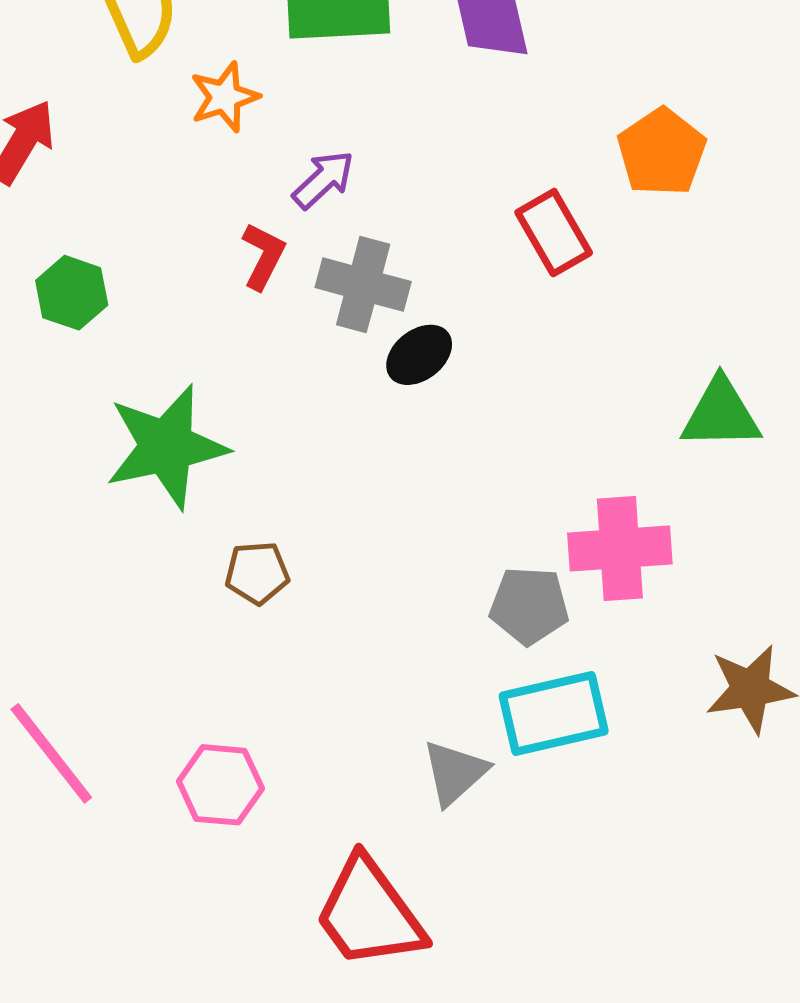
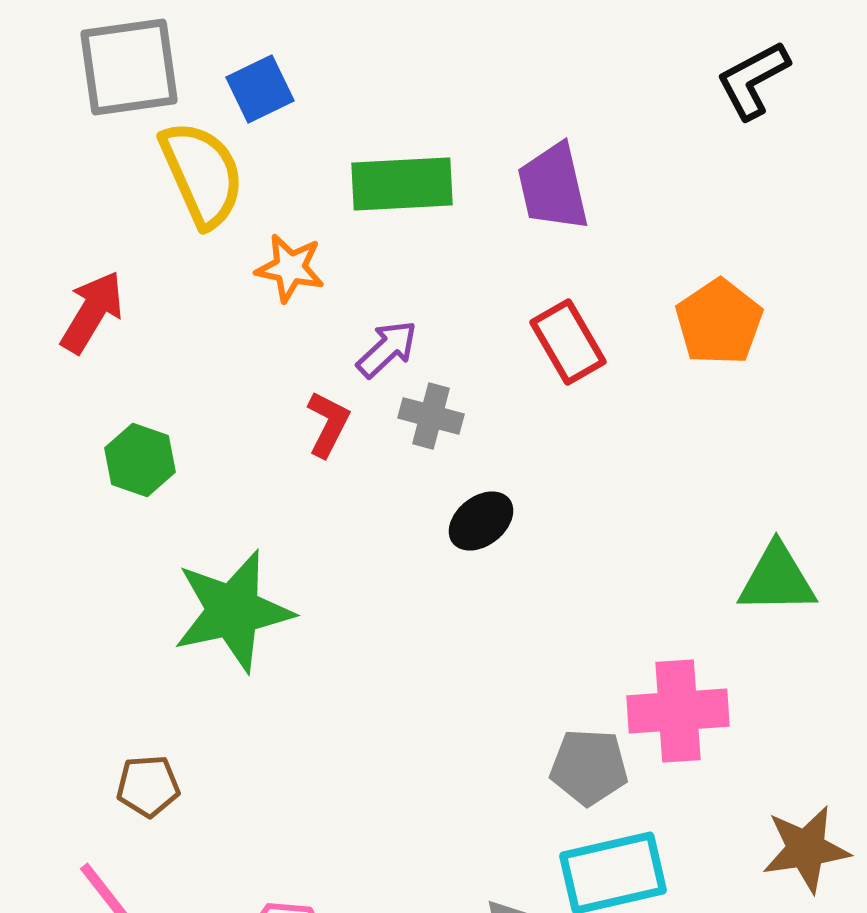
orange star: (224, 97) -> (290, 268), turned 30
red rectangle: (554, 233) -> (568, 342), moved
gray cross: (363, 285) -> (431, 416), moved, size x0.7
brown pentagon: (257, 573) -> (148, 786), moved

